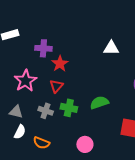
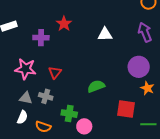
red star: (60, 64) -> (64, 24), moved
pink star: (25, 81) -> (25, 69), turned -30
green cross: (69, 108) -> (69, 114), moved
gray triangle: (16, 112) -> (26, 98), moved

